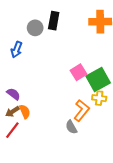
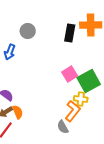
black rectangle: (54, 21) -> (70, 33), moved
yellow cross: (99, 98) -> (81, 99), moved

